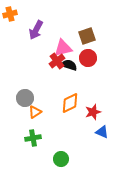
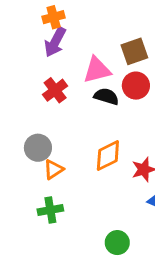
orange cross: (10, 14) -> (54, 17), moved
red cross: (57, 61) -> (55, 90), moved
green circle: (61, 159) -> (117, 243), moved

